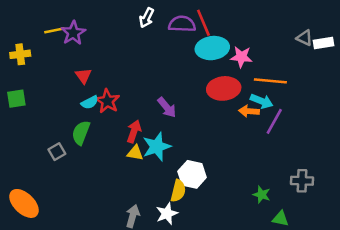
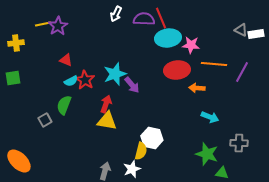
red triangle: (83, 76) -> (66, 60), turned -32
cyan arrow: (262, 101) -> (210, 117), moved
purple line: (274, 121) -> (242, 72), moved
cyan star: (157, 147) -> (115, 74), moved
yellow triangle: (135, 153) -> (107, 121), size x1.5
green star: (262, 195) -> (207, 154), size x1.6

